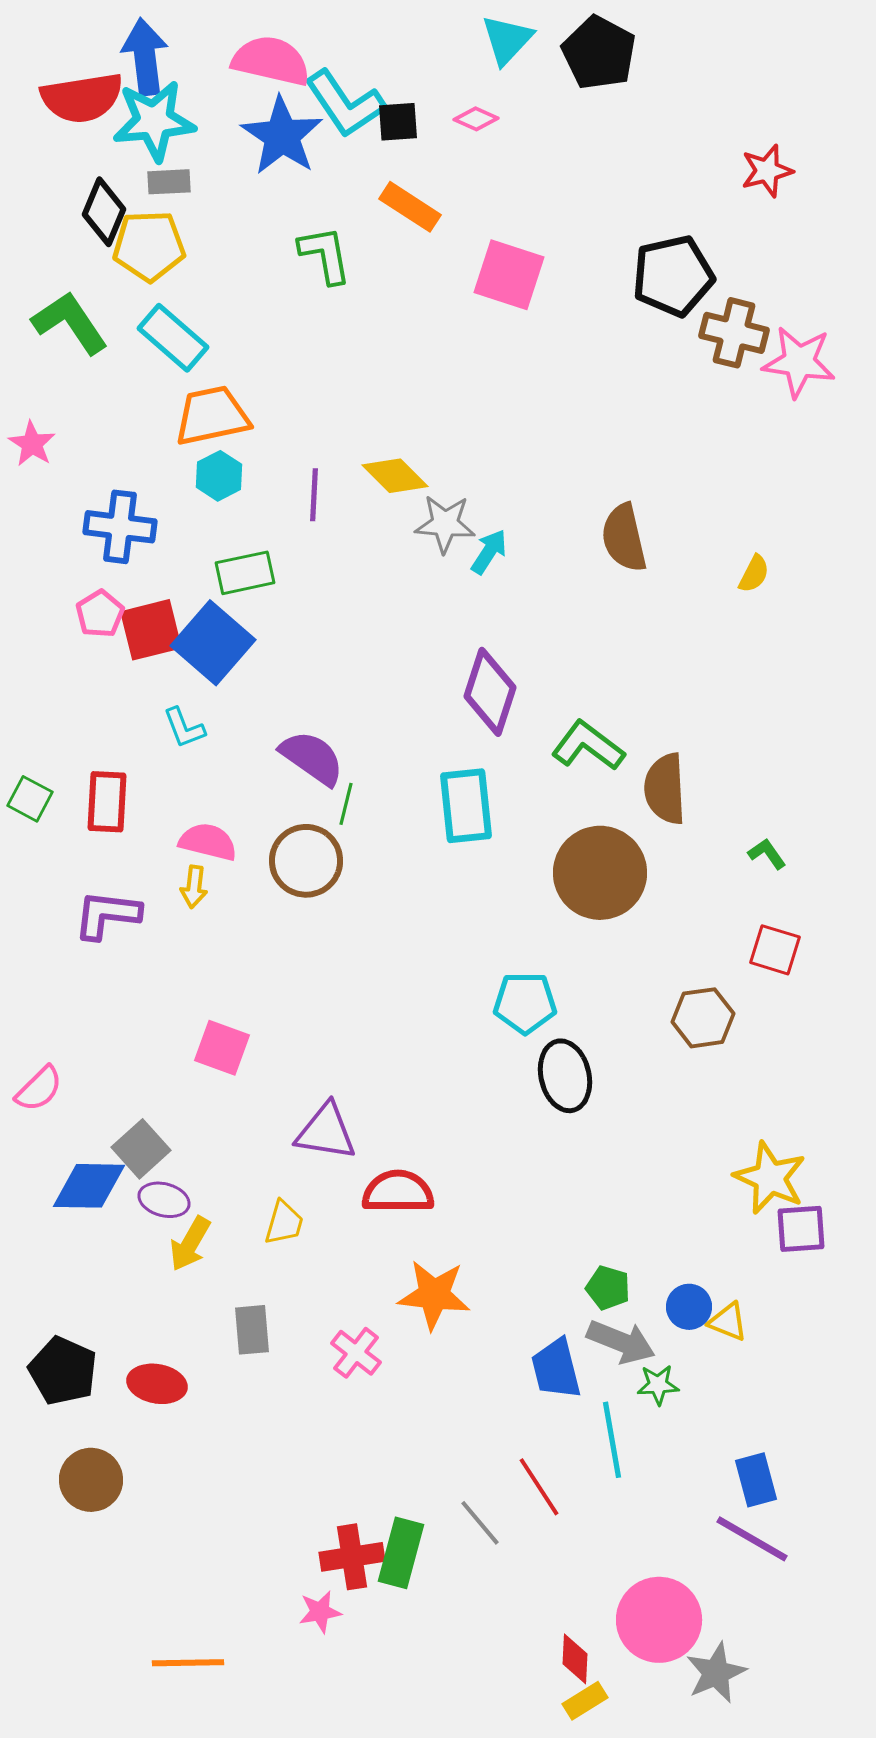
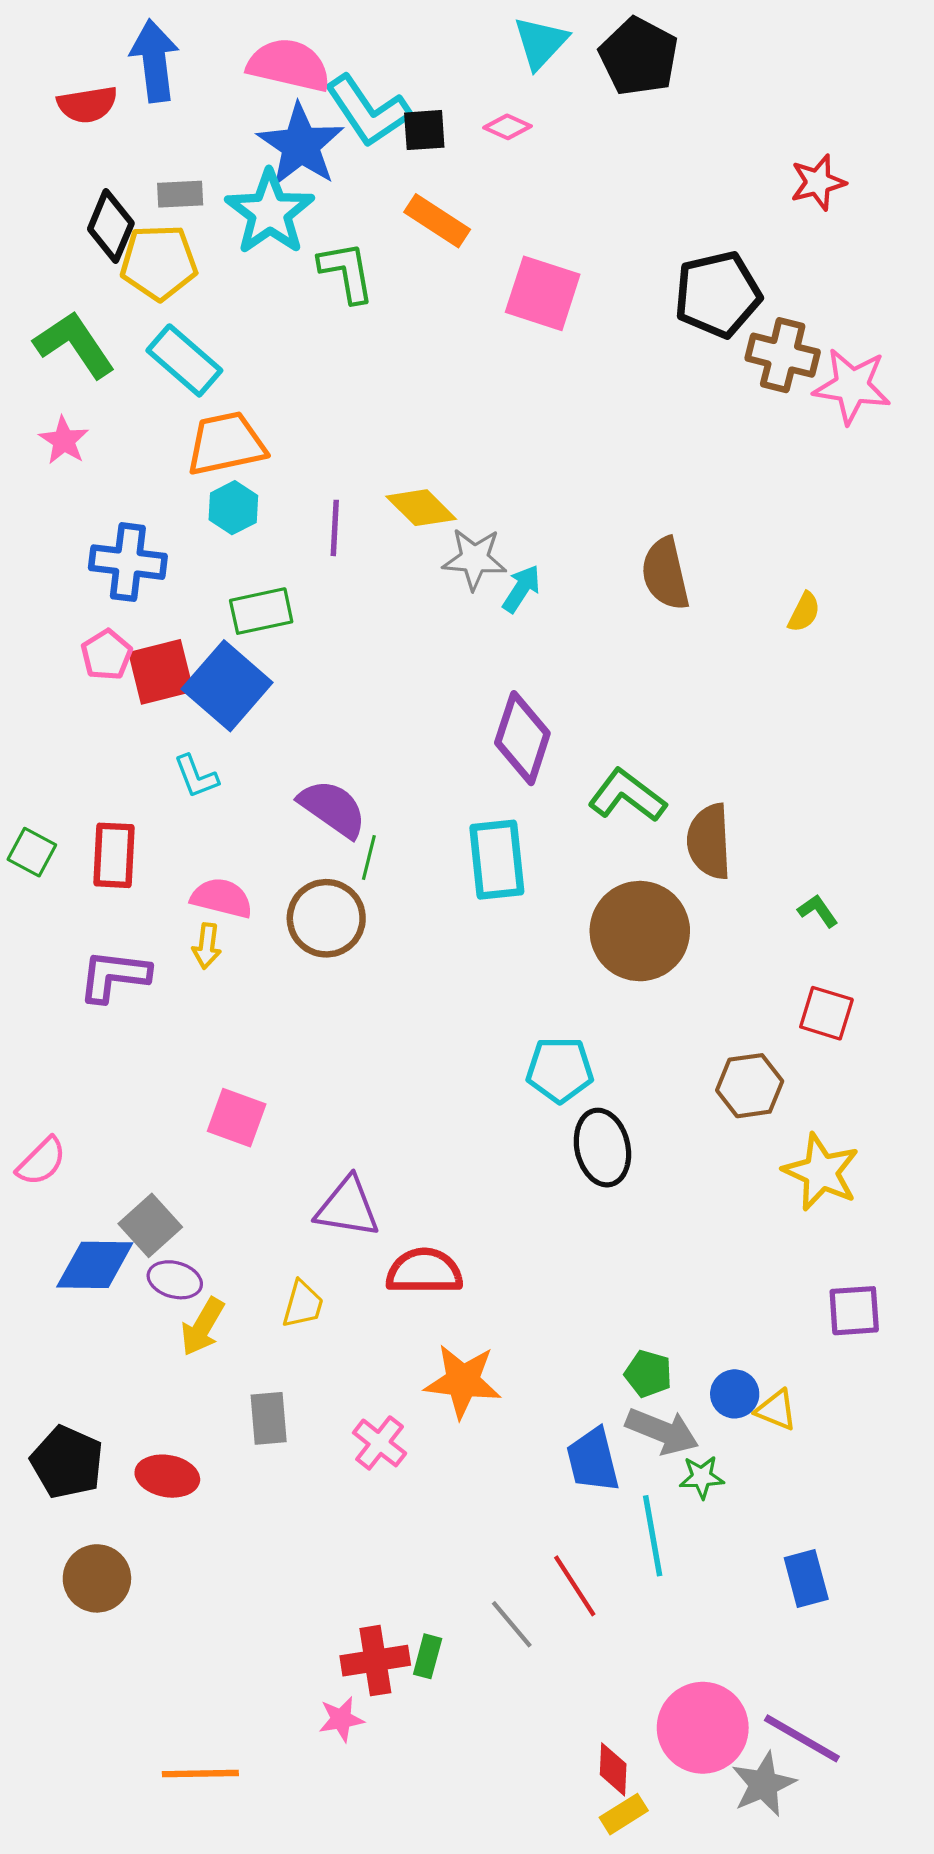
red semicircle: (82, 98) -> (87, 105), size x0.7
cyan star: (154, 121) -> (270, 212), moved, turned -30
pink star: (32, 444) -> (64, 440), moved
yellow star: (770, 1178) -> (821, 1172), moved
purple line: (752, 1539) -> (802, 1738), moved
green rectangle: (401, 1553) -> (428, 1656), size x0.6

